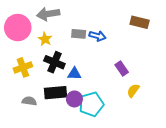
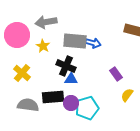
gray rectangle: (79, 34) -> (75, 41), size x1.6
black cross: (54, 62) -> (66, 66), moved
yellow cross: (23, 67) -> (22, 73), turned -30
gray semicircle: (29, 101) -> (28, 105), size x1.5

